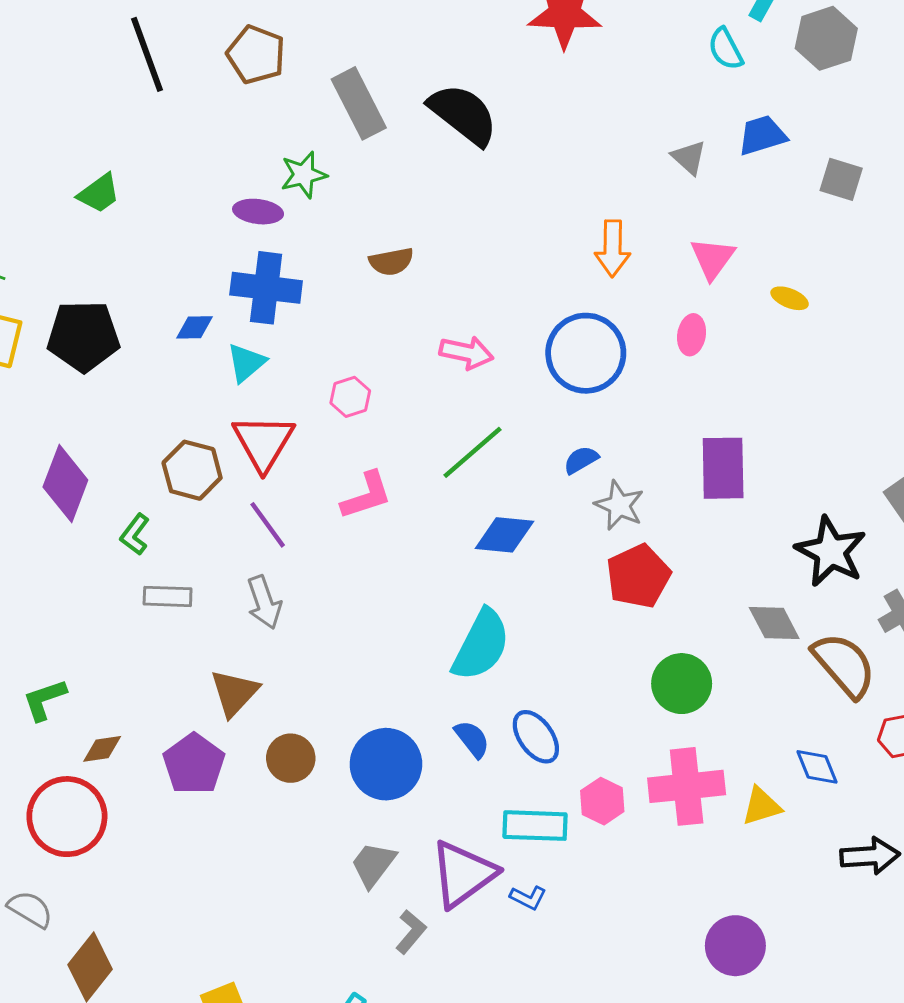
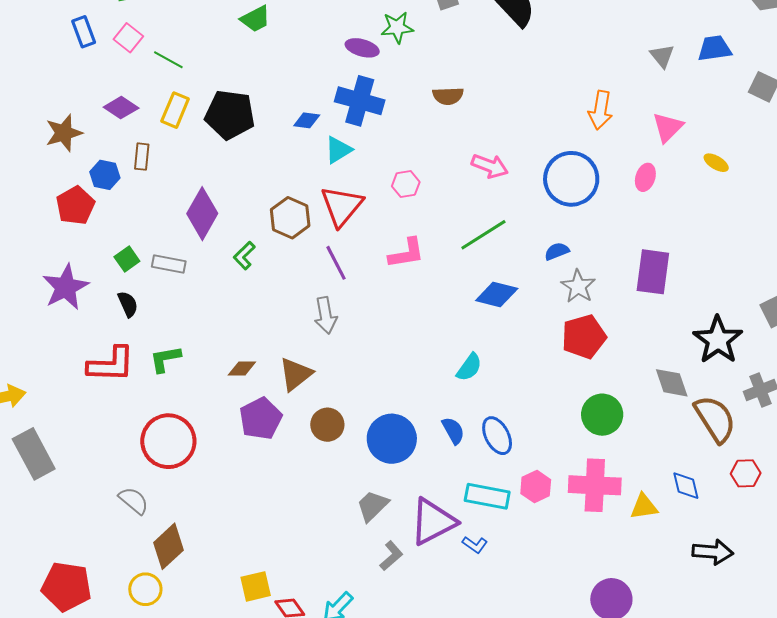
gray rectangle: (168, 596) -> (169, 264), moved
cyan semicircle: (481, 645) -> (469, 367), size x0.6
brown diamond: (102, 749) -> (242, 369), moved

